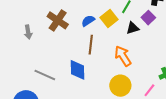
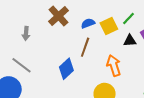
gray arrow: (28, 32) -> (26, 34), moved
blue diamond: (77, 70) -> (66, 69), turned 35
gray line: (45, 75) -> (21, 65), moved

